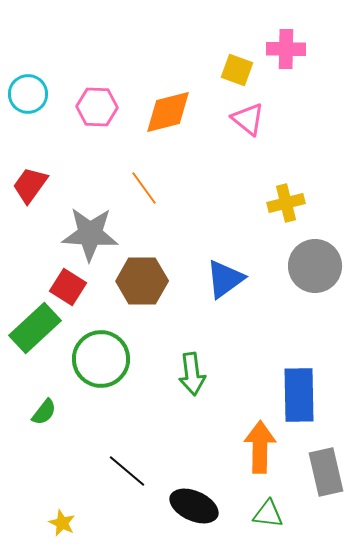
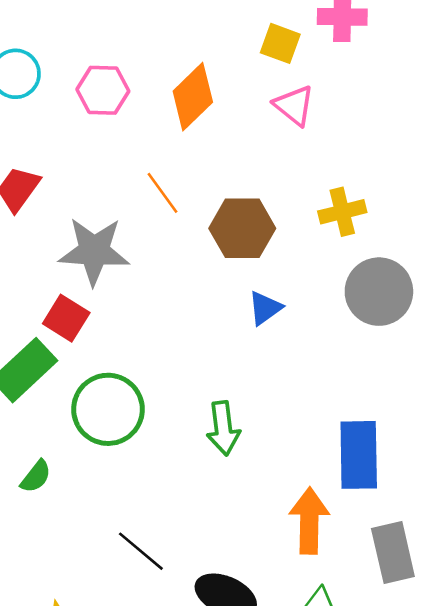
orange diamond: (168, 112) -> (193, 97), turned -30
blue triangle: (225, 279) -> (265, 308), size x0.7
brown hexagon: (142, 281) -> (242, 228), moved

